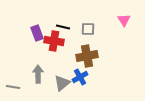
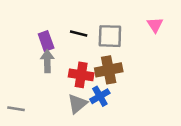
gray square: (88, 29) -> (110, 36), size x1.5
red cross: (54, 41) -> (81, 75), moved
gray arrow: (38, 74) -> (47, 61), moved

